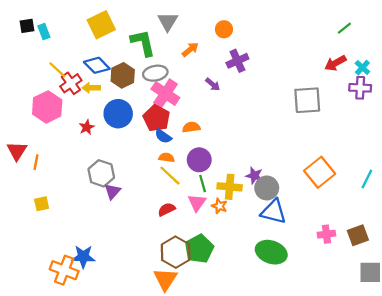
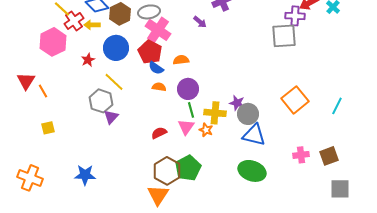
purple cross: (360, 88) -> (295, 16), moved
orange line: (36, 162) -> (43, 91), turned -40
yellow line: (170, 176) -> (114, 82), moved
orange cross: (64, 270) -> (30, 178), moved

